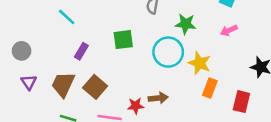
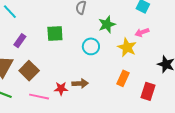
green star: (186, 24) -> (107, 24), turned -30
cyan circle: (168, 52) -> (91, 46), size x0.7
yellow star: (200, 63) -> (127, 47), moved

